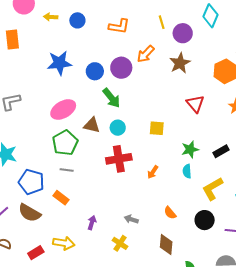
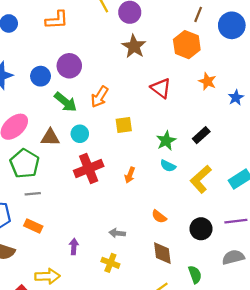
orange arrow: (146, 54) -> (100, 97), moved
cyan semicircle: (187, 171) -> (168, 166), turned -48
black circle: (205, 220) -> (201, 229), moved

